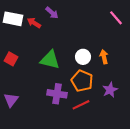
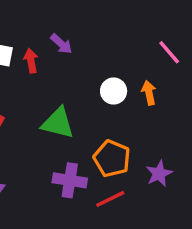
red arrow: (34, 23) -> (31, 61), turned 48
white circle: (83, 57) -> (114, 91), moved
orange arrow: (104, 57) -> (149, 93), moved

